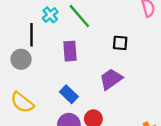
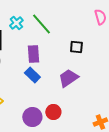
blue rectangle: (69, 94) -> (32, 75), moved

